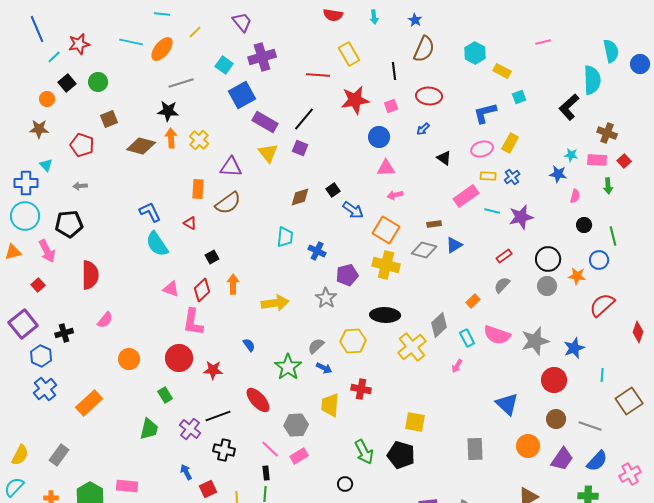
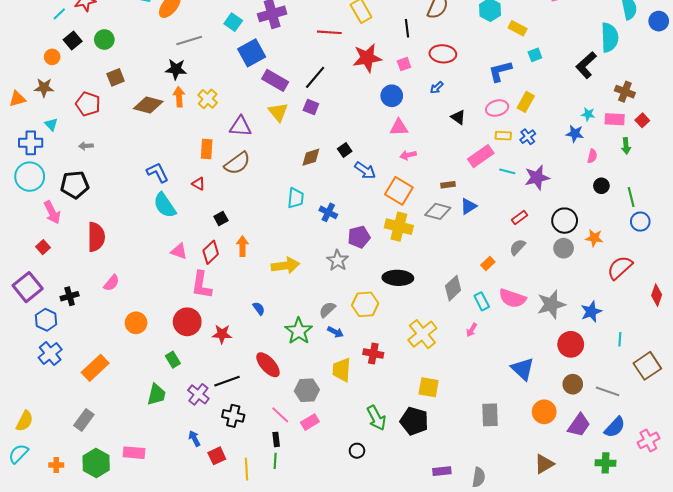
orange triangle: (13, 252) -> (17, 99), moved
blue circle: (599, 260) -> (640, 222), moved
yellow cross: (412, 347) -> (422, 334), moved
gray rectangle: (59, 455) -> (84, 420), moved

